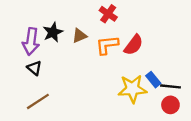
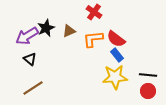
purple arrow: (31, 41) -> (27, 36), turned 50
red semicircle: (134, 45) -> (116, 39), turned 90
blue rectangle: (153, 80) -> (117, 55), moved

